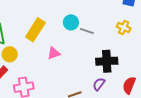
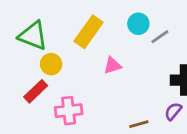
gray line: (87, 31) -> (160, 37), turned -56

